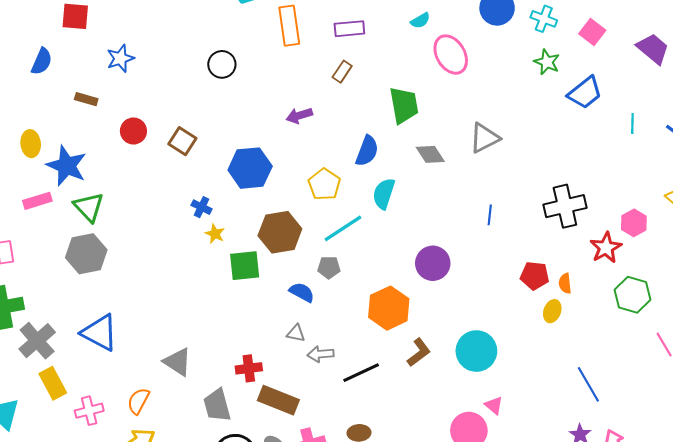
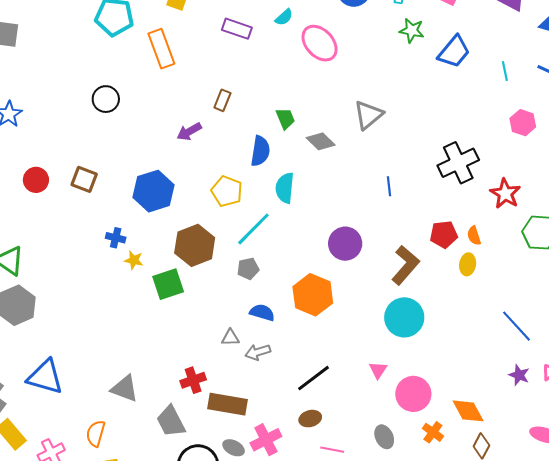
purple rectangle: (349, 29) -> (237, 29), moved, turned 36
brown rectangle: (342, 72) -> (222, 100), moved
green trapezoid: (404, 105) -> (285, 119), moved, size x0.6
pink hexagon: (634, 223) -> (523, 123), moved
blue semicircle: (302, 292) -> (262, 313), moved
brown L-shape: (419, 352) -> (405, 265), moved, size x1.4
black line: (361, 373) -> (313, 378), moved
pink triangle: (494, 405) -> (378, 370), moved, turned 36

